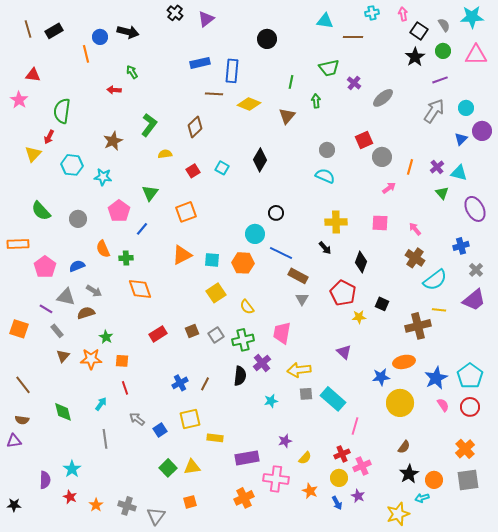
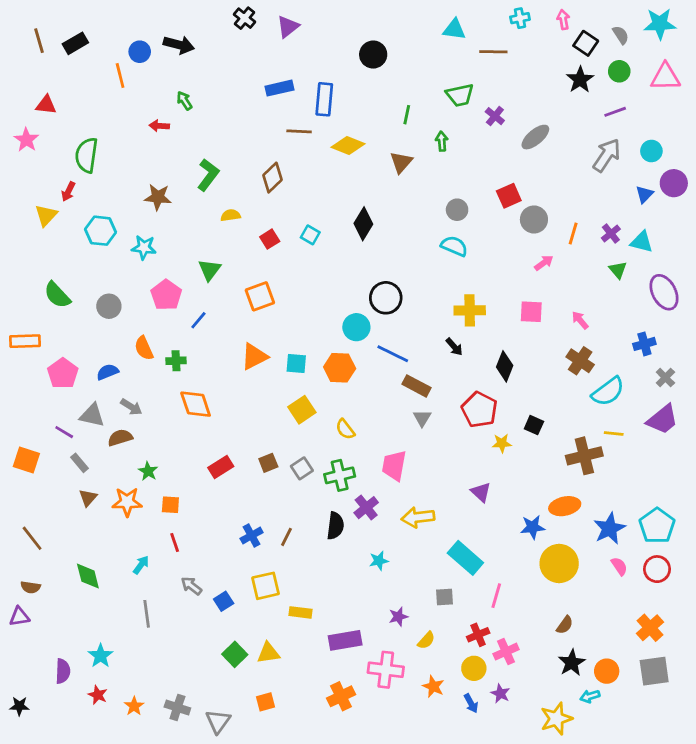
brown star: (113, 141) -> (158, 197), turned 30
black circle: (276, 213) -> (386, 298), size x1.5
gray square: (306, 394) -> (444, 597), moved

